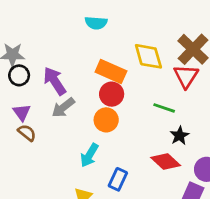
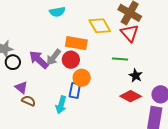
red circle: (112, 94) -> (71, 60), moved
gray arrow: (63, 108) -> (54, 57), moved
cyan arrow: (89, 155) -> (61, 105), moved
blue rectangle: (118, 179) -> (75, 90), moved

